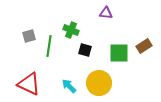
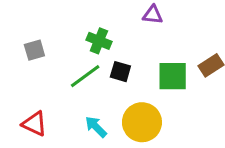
green line: (49, 46) -> (85, 76), moved, turned 45
red triangle: (29, 84) -> (34, 124), size x0.7

